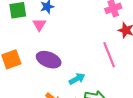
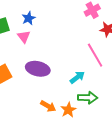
cyan arrow: (77, 79) -> (77, 77), moved

